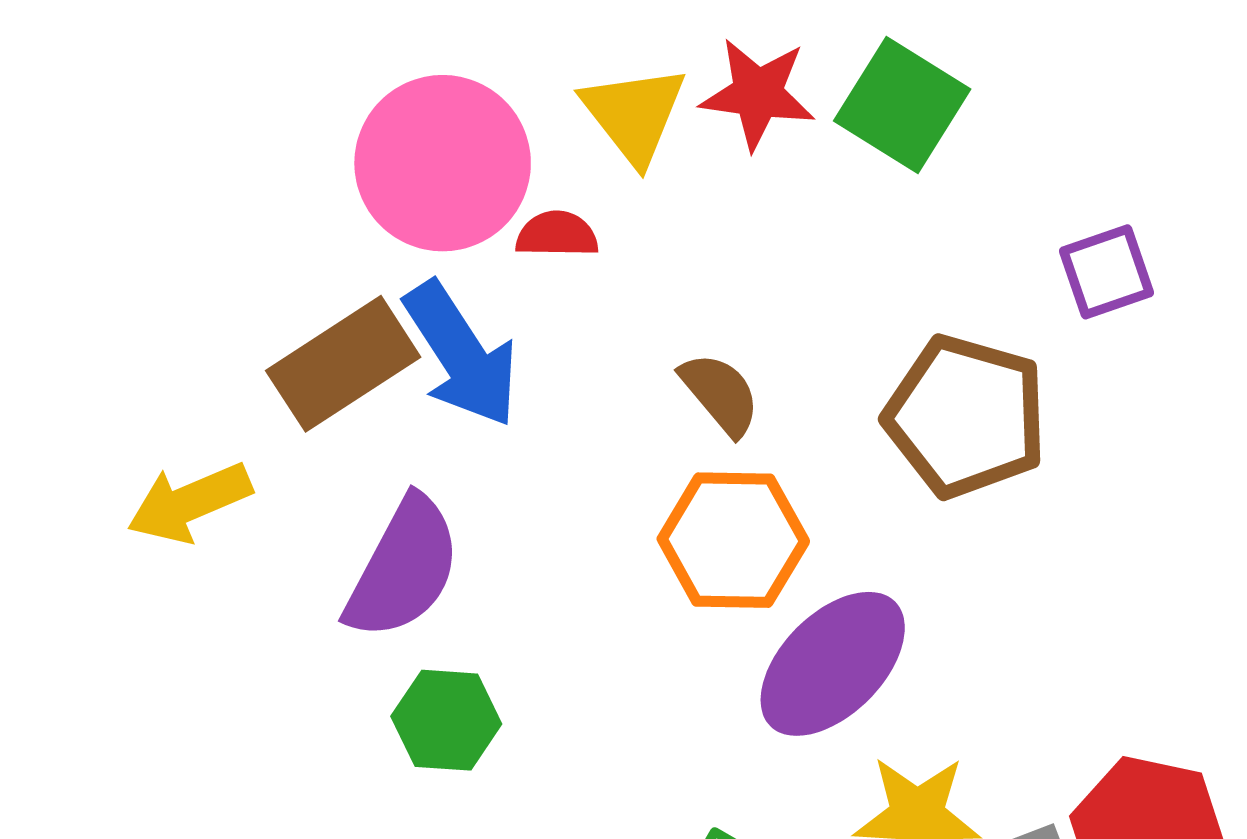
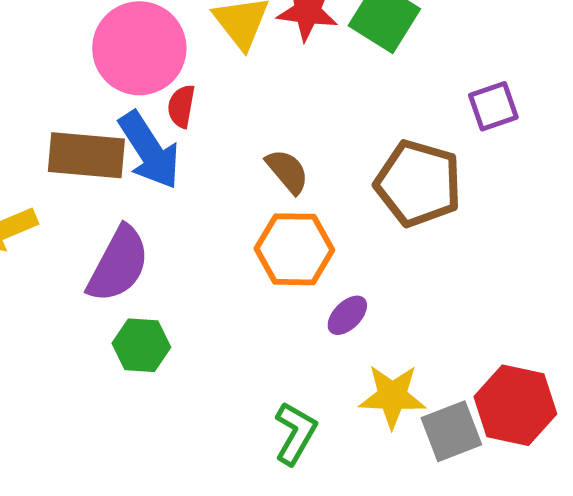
red semicircle: (557, 234) -> (181, 106), moved, turned -81
brown rectangle: (343, 364) -> (86, 155), turned 38
purple ellipse: (833, 664) -> (347, 315), size x0.5

